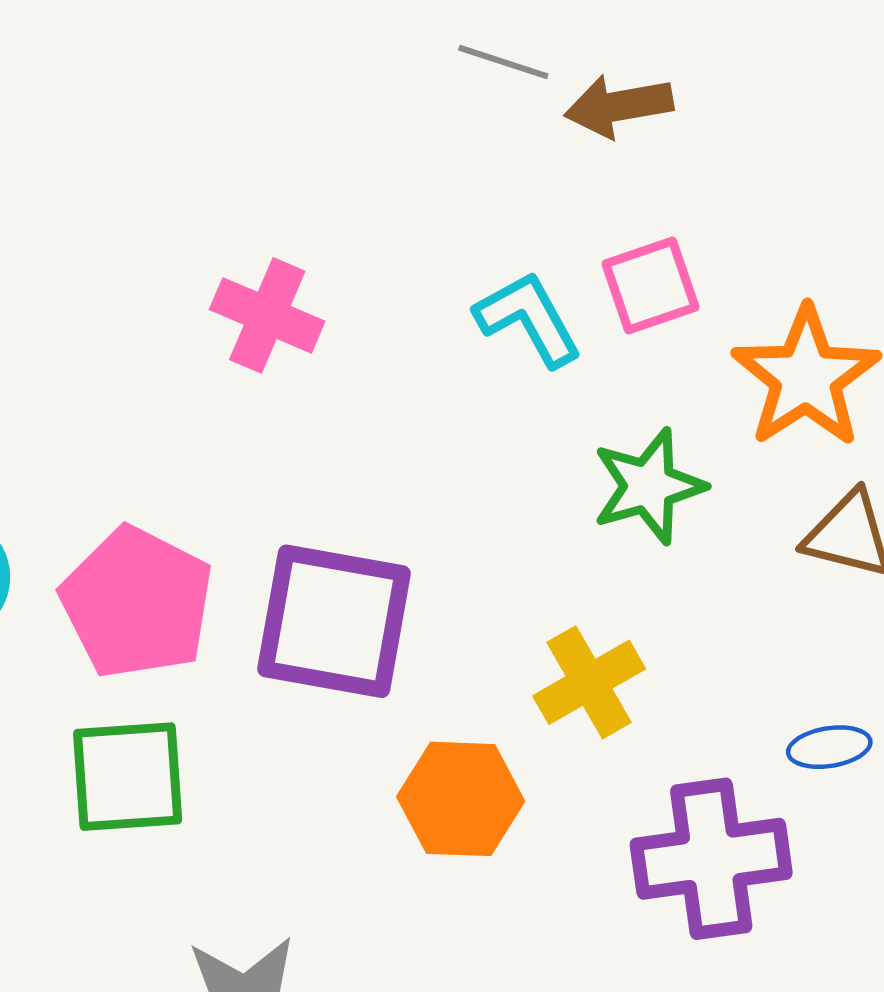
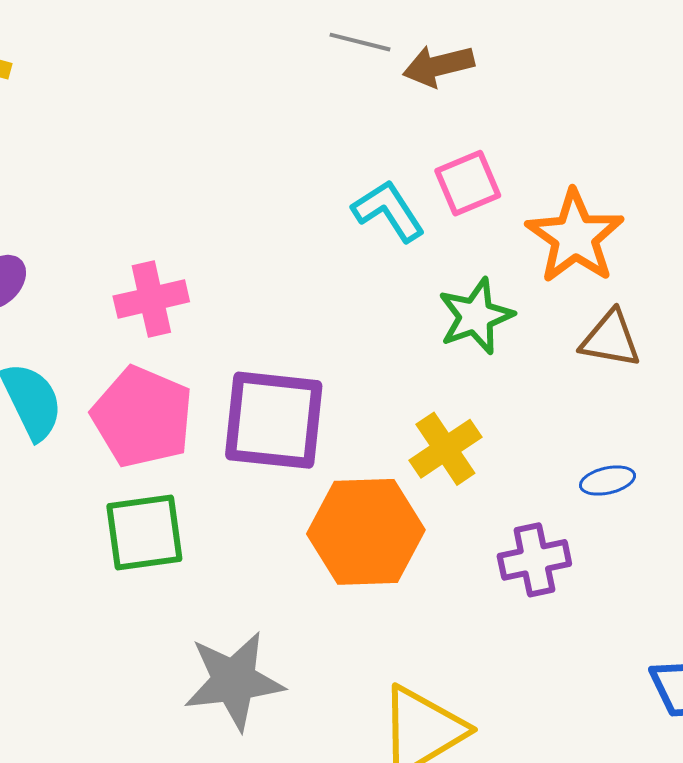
pink cross: (267, 315) -> (151, 299), moved, turned -32
orange hexagon: (461, 799) -> (366, 532), size x1.4
purple cross: (711, 859) -> (534, 560), size x0.7

